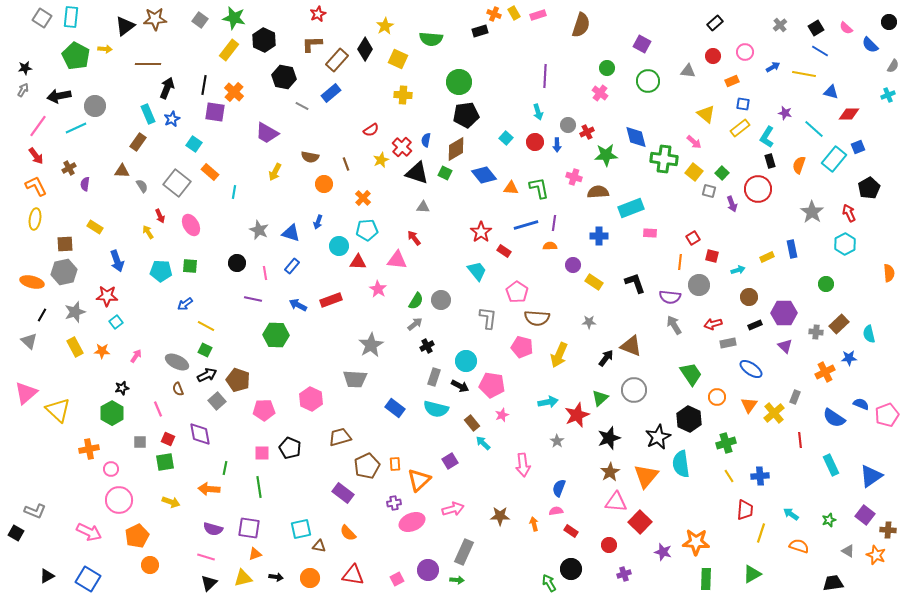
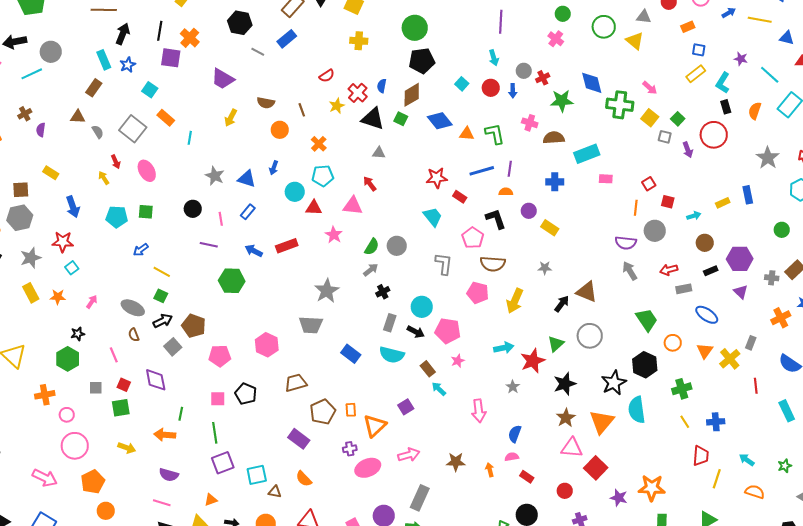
yellow triangle: (706, 114) -> (635, 41), moved
red star: (481, 232) -> (437, 178), turned 30
black L-shape: (635, 283) -> (496, 219), moved
purple square: (249, 528) -> (223, 463), moved, turned -30

